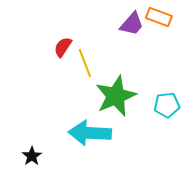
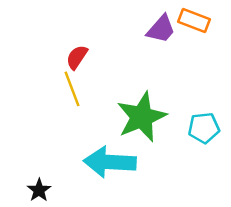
yellow line: (85, 63) -> (72, 89), moved

